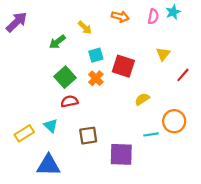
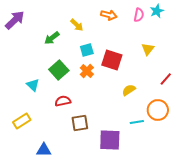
red line: (183, 75) -> (166, 79), moved
red semicircle: (69, 101) -> (63, 101), moved
cyan triangle: (51, 126) -> (33, 85), moved
blue triangle: (48, 165) -> (44, 150), size x0.7

